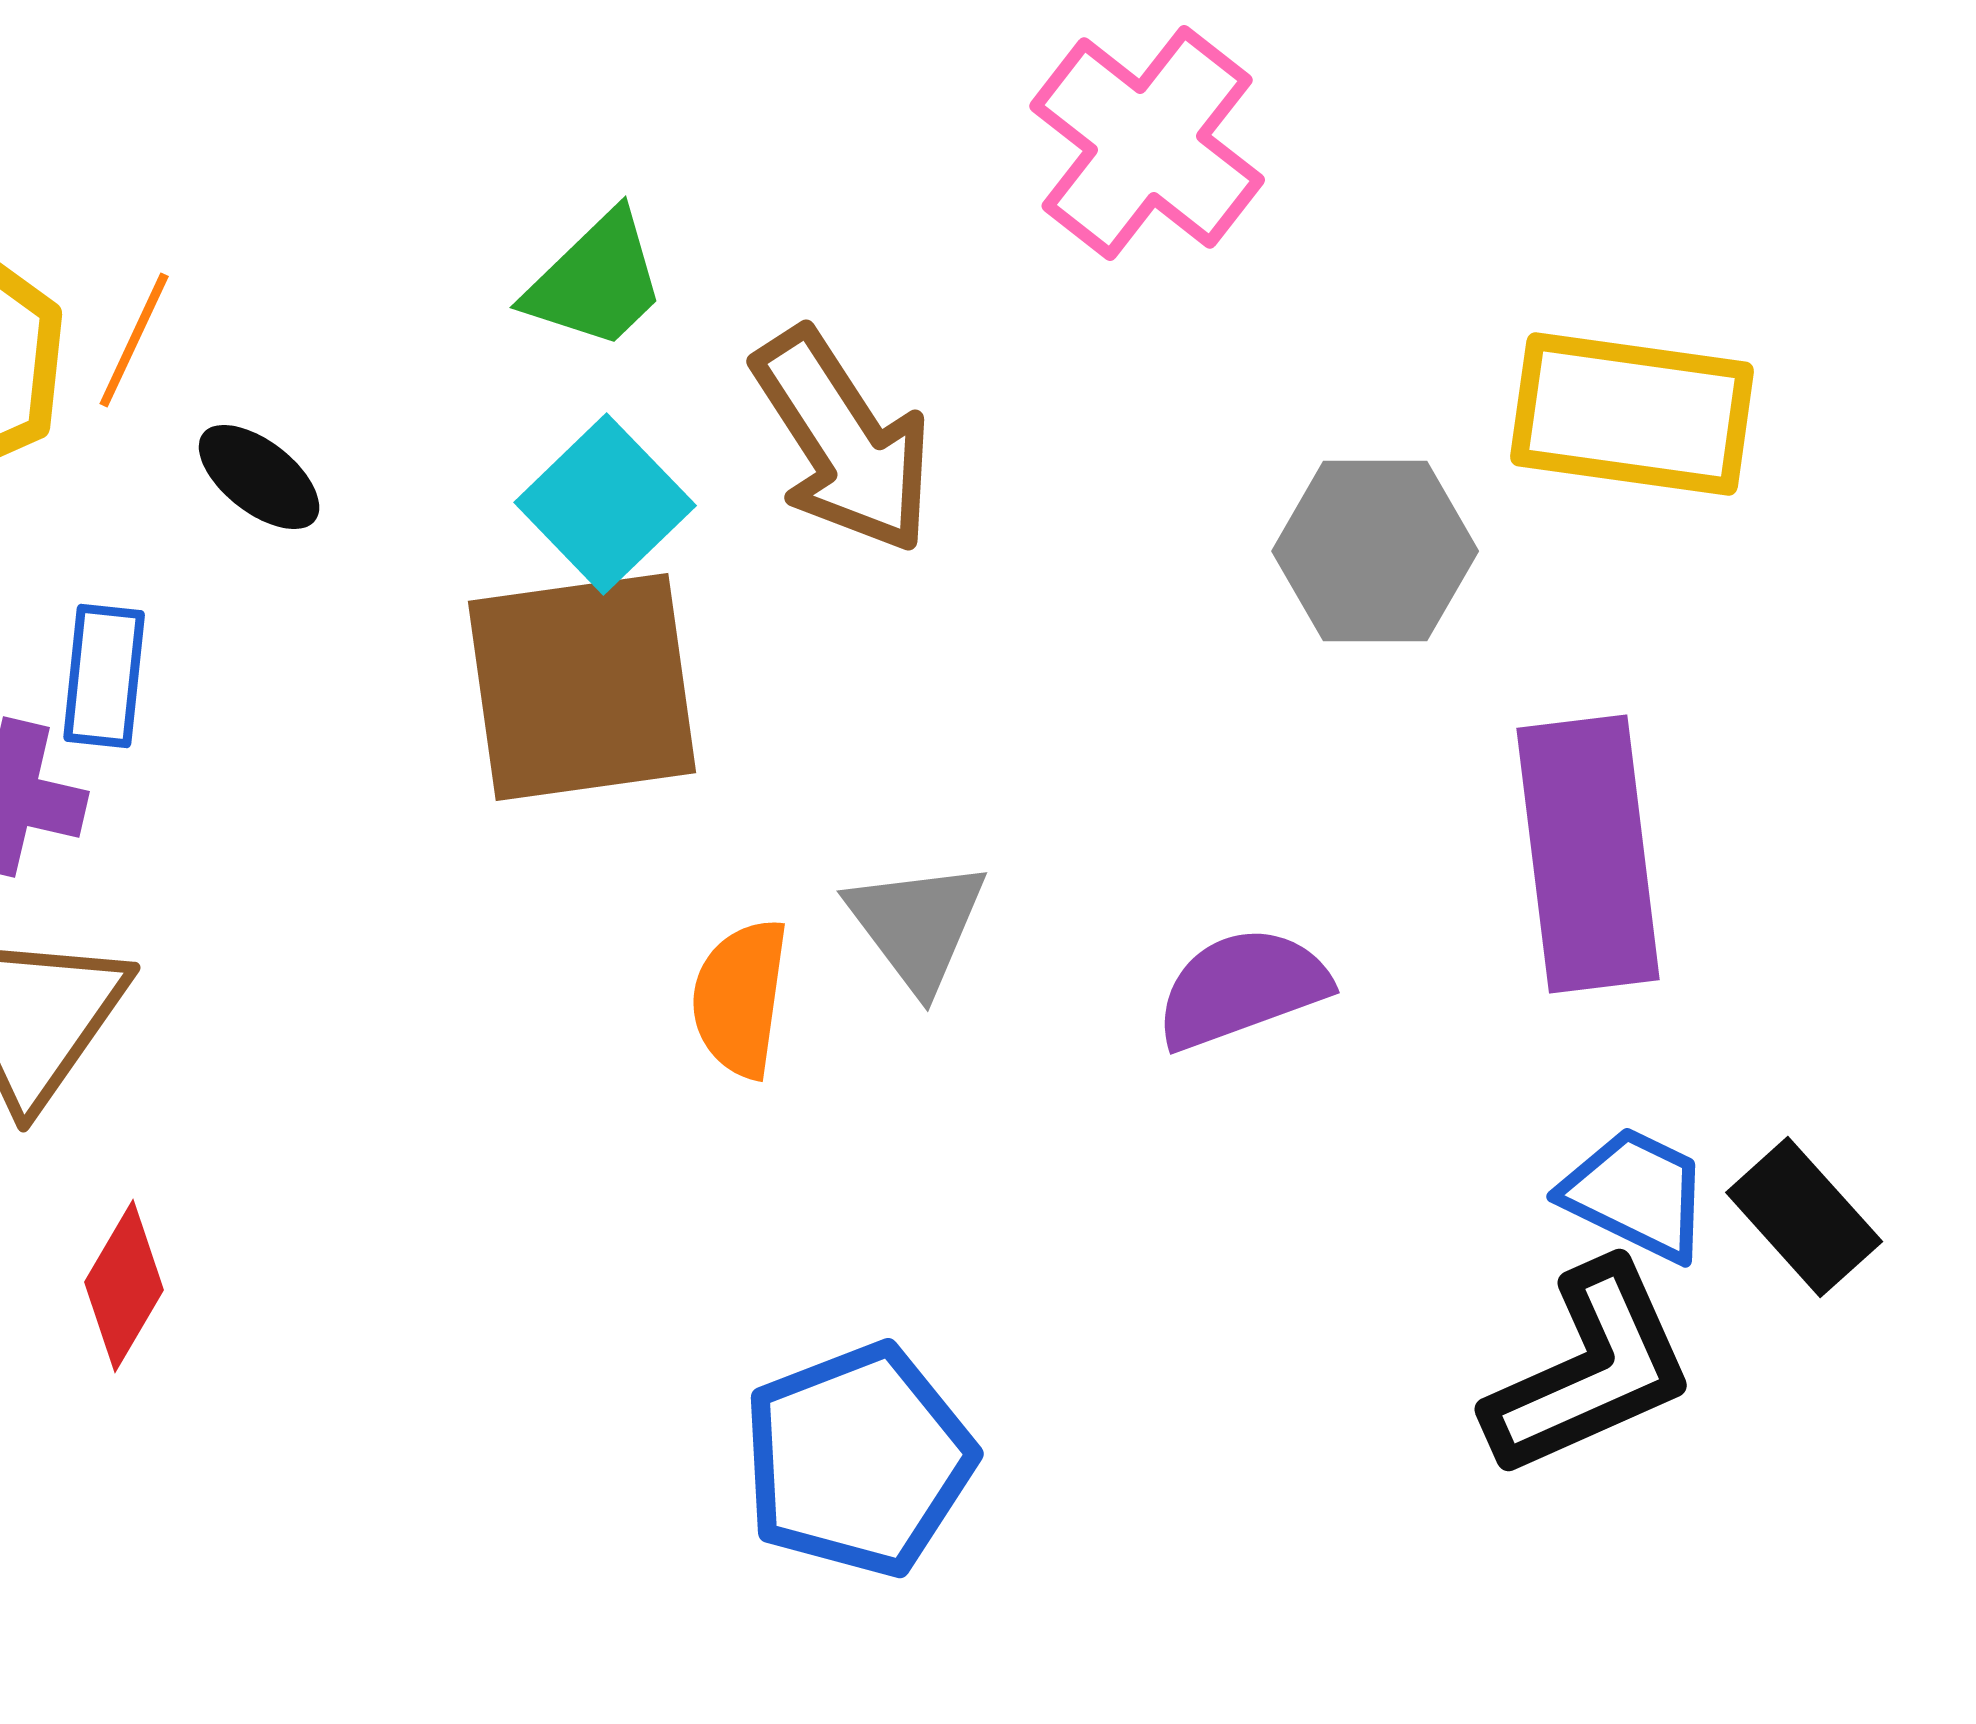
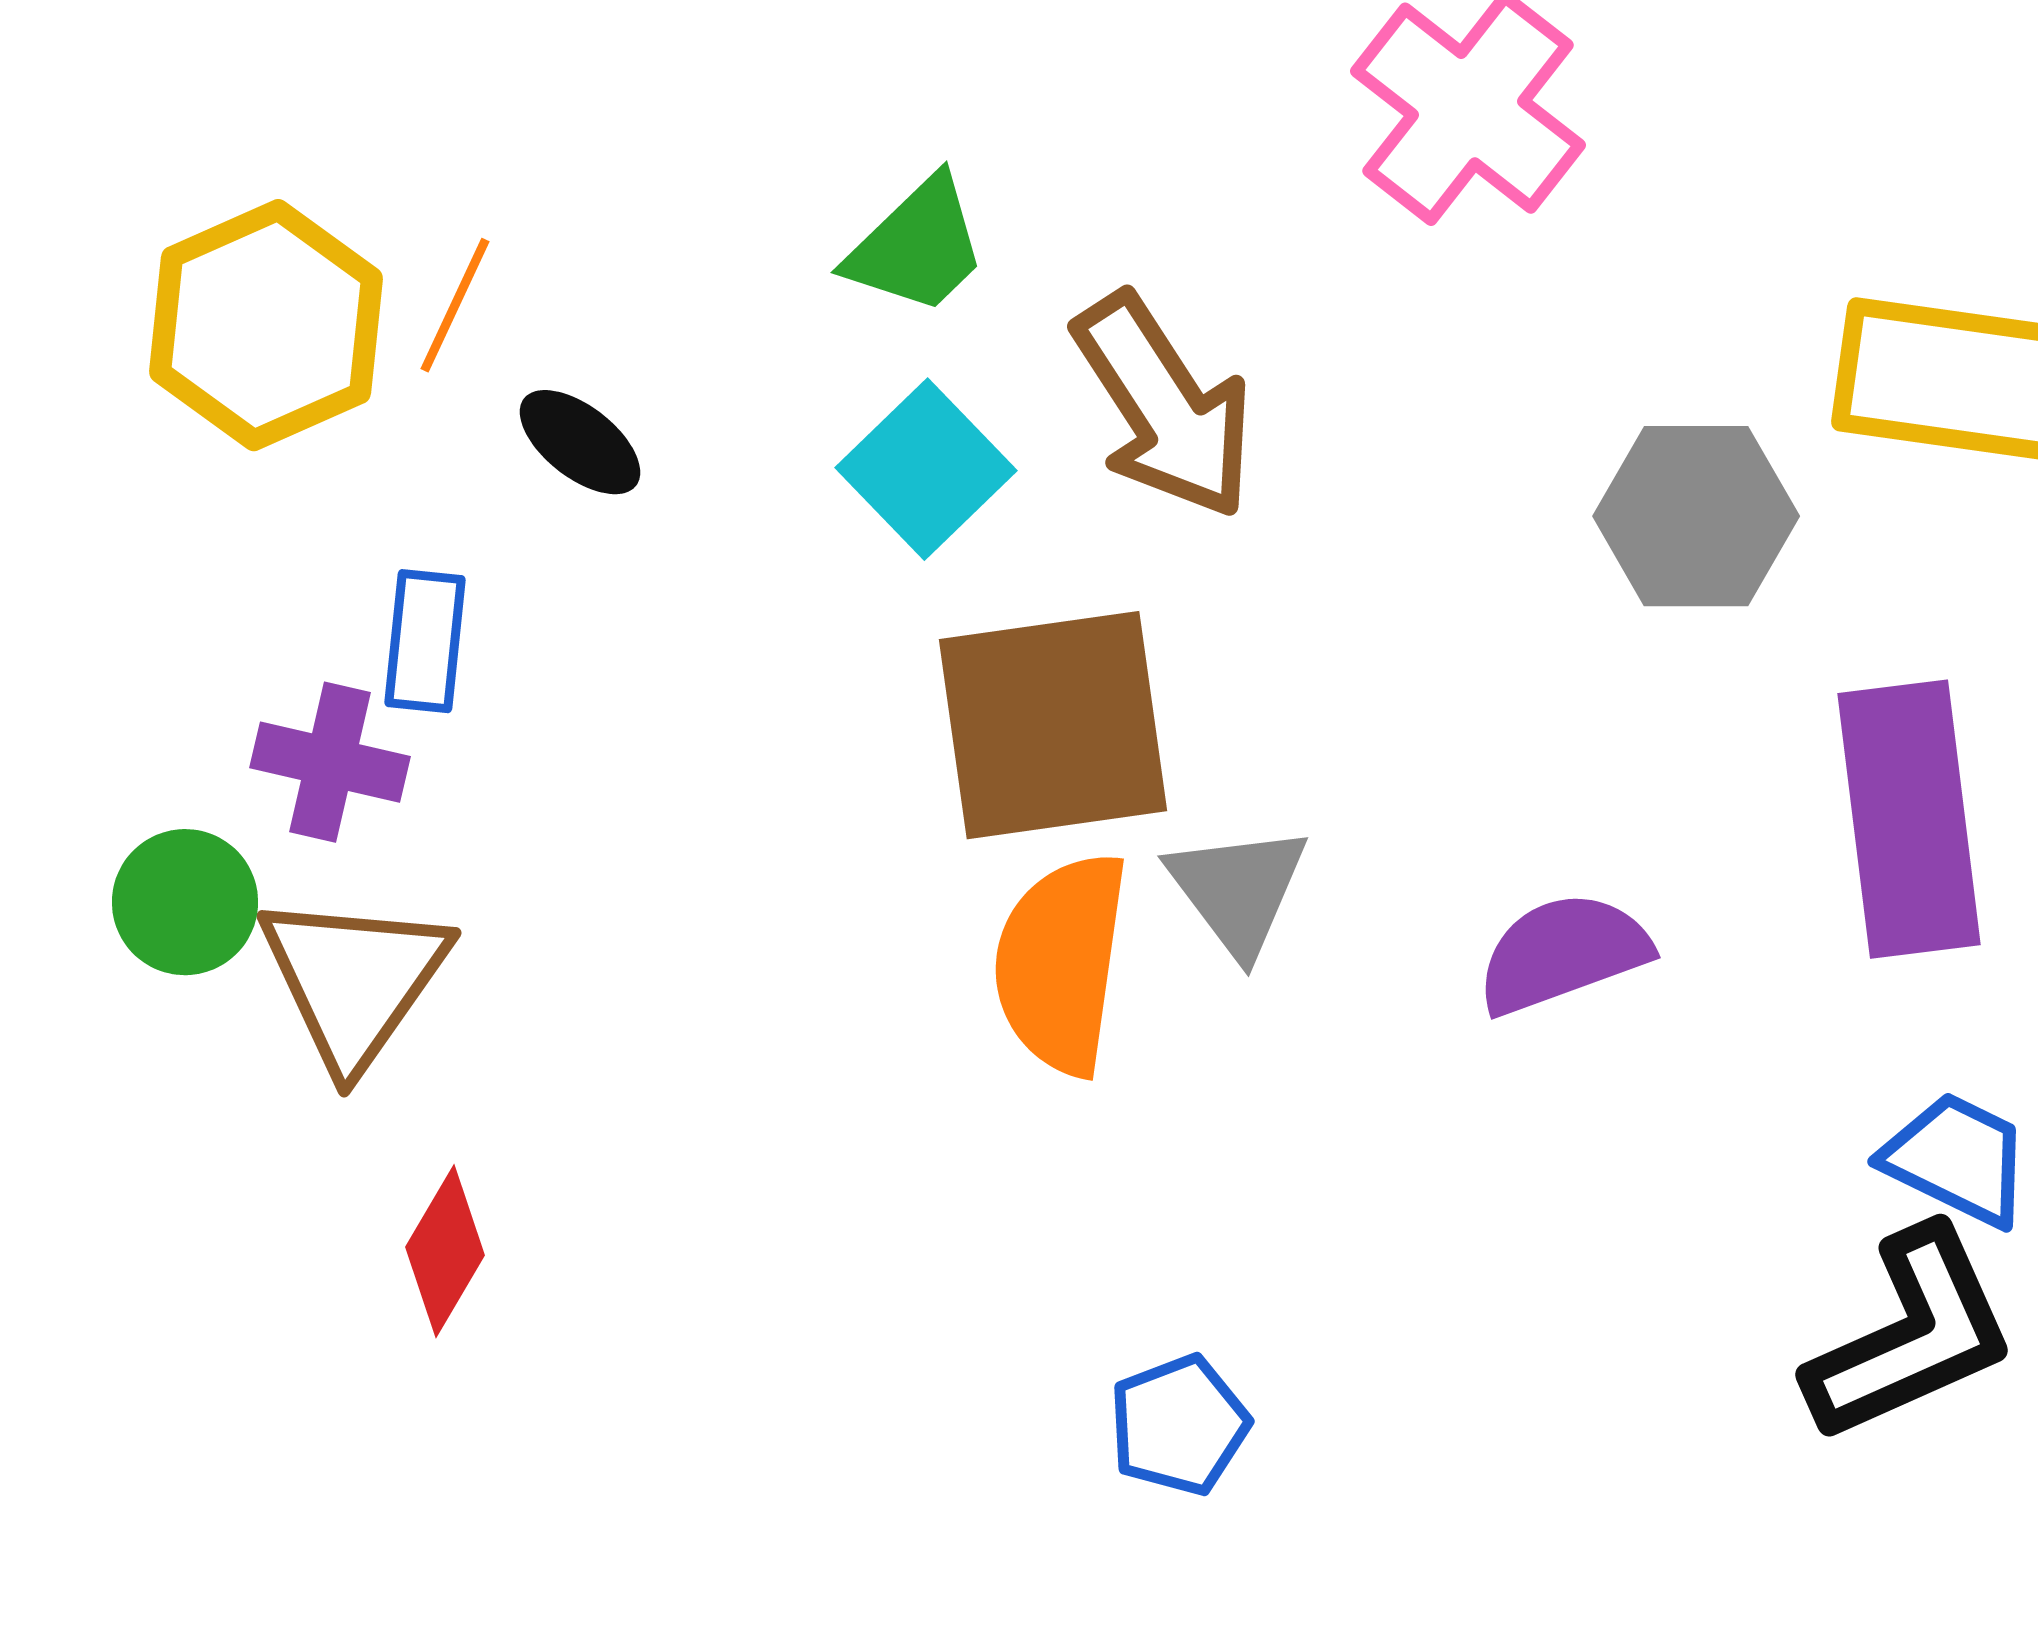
brown square: (582, 687) -> (1053, 725), moved
orange semicircle: (740, 998) -> (1061, 963), size x1.4
blue pentagon: (858, 1460) -> (1179, 1425), size x0.6

